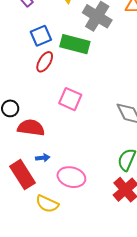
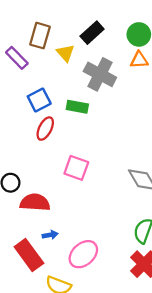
green rectangle: (75, 44) -> (77, 107), size x0.7
pink ellipse: (71, 177) -> (83, 254), turned -52

